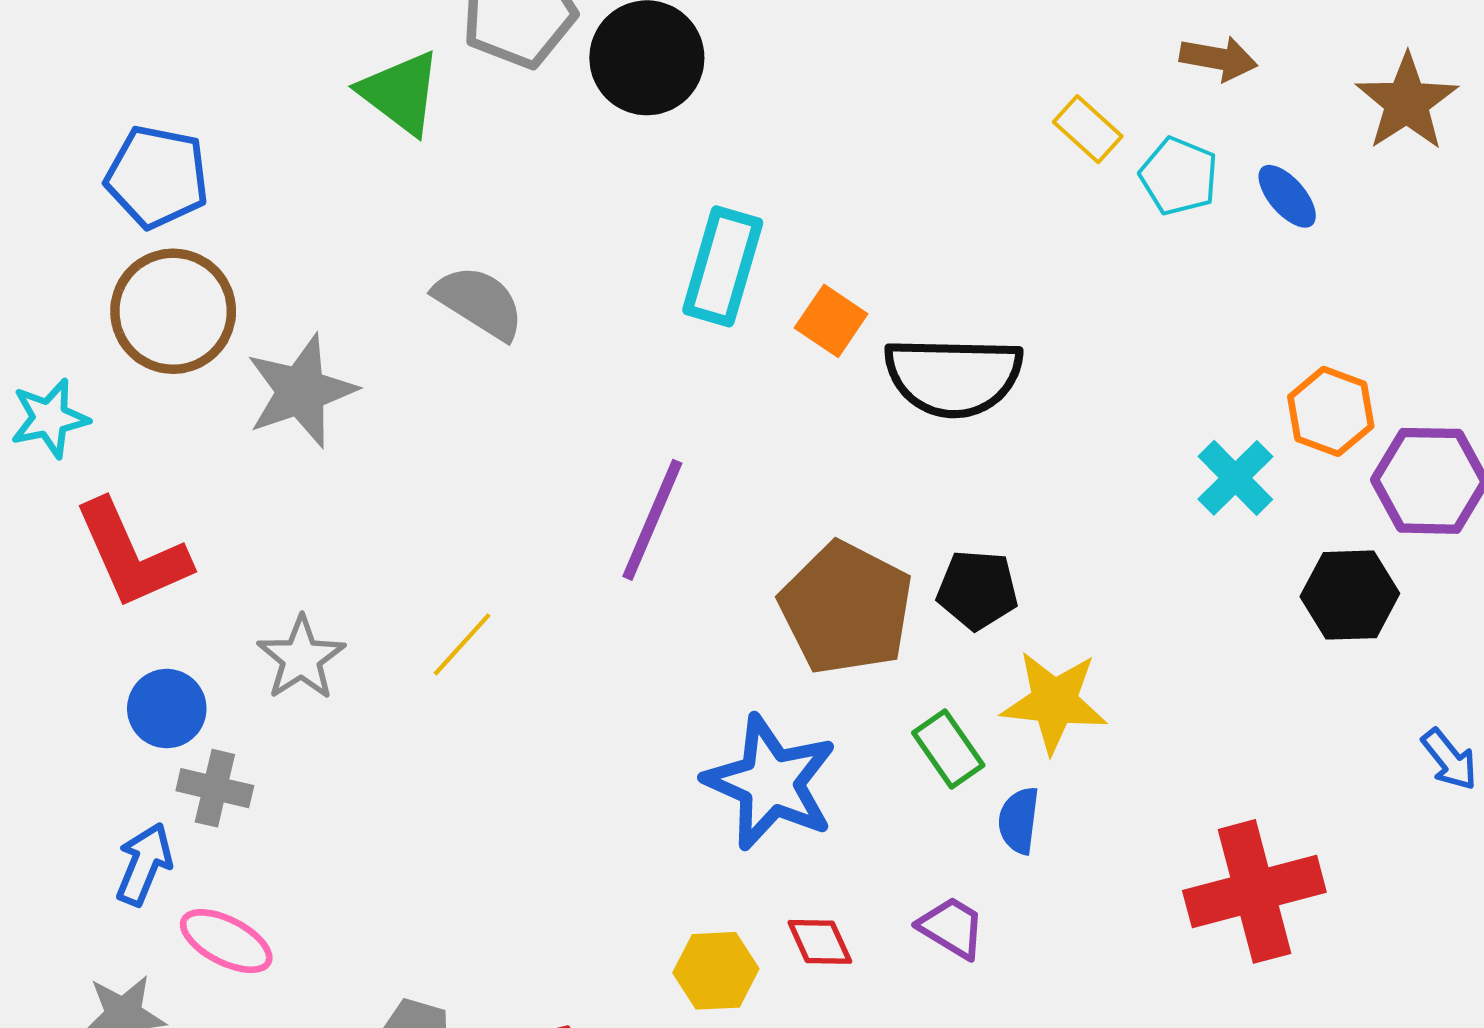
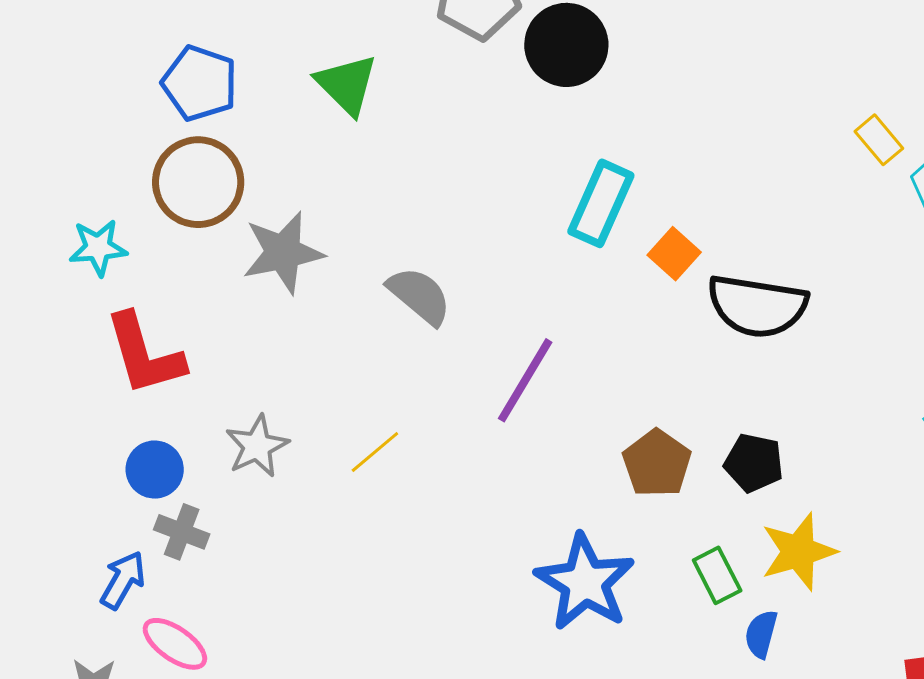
green triangle: (400, 93) -> (347, 84), moved
gray semicircle: (479, 302) -> (419, 296), moved
brown pentagon: (846, 608) -> (657, 463), size x0.7
yellow star: (1054, 702) -> (798, 552), turned -30

